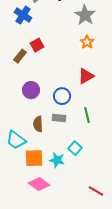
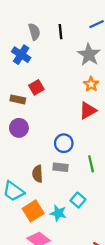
brown rectangle: (20, 56) -> (18, 99), turned 64
red triangle: (86, 76) -> (88, 110), moved
purple circle: (31, 90) -> (19, 128), moved
orange square: (34, 158) -> (33, 211), turned -30

